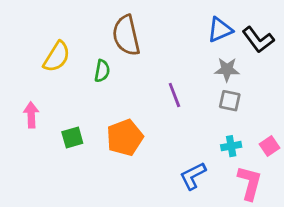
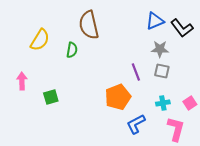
purple line: (174, 95) -> (136, 72), moved
orange pentagon: (125, 138) -> (118, 97), moved

